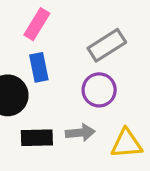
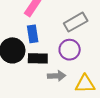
black rectangle: (37, 138) -> (38, 58), moved

